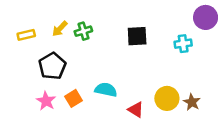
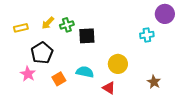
black square: (137, 36) -> (87, 36), moved
yellow circle: (167, 98) -> (118, 64), moved
pink star: (46, 101) -> (28, 74), moved

